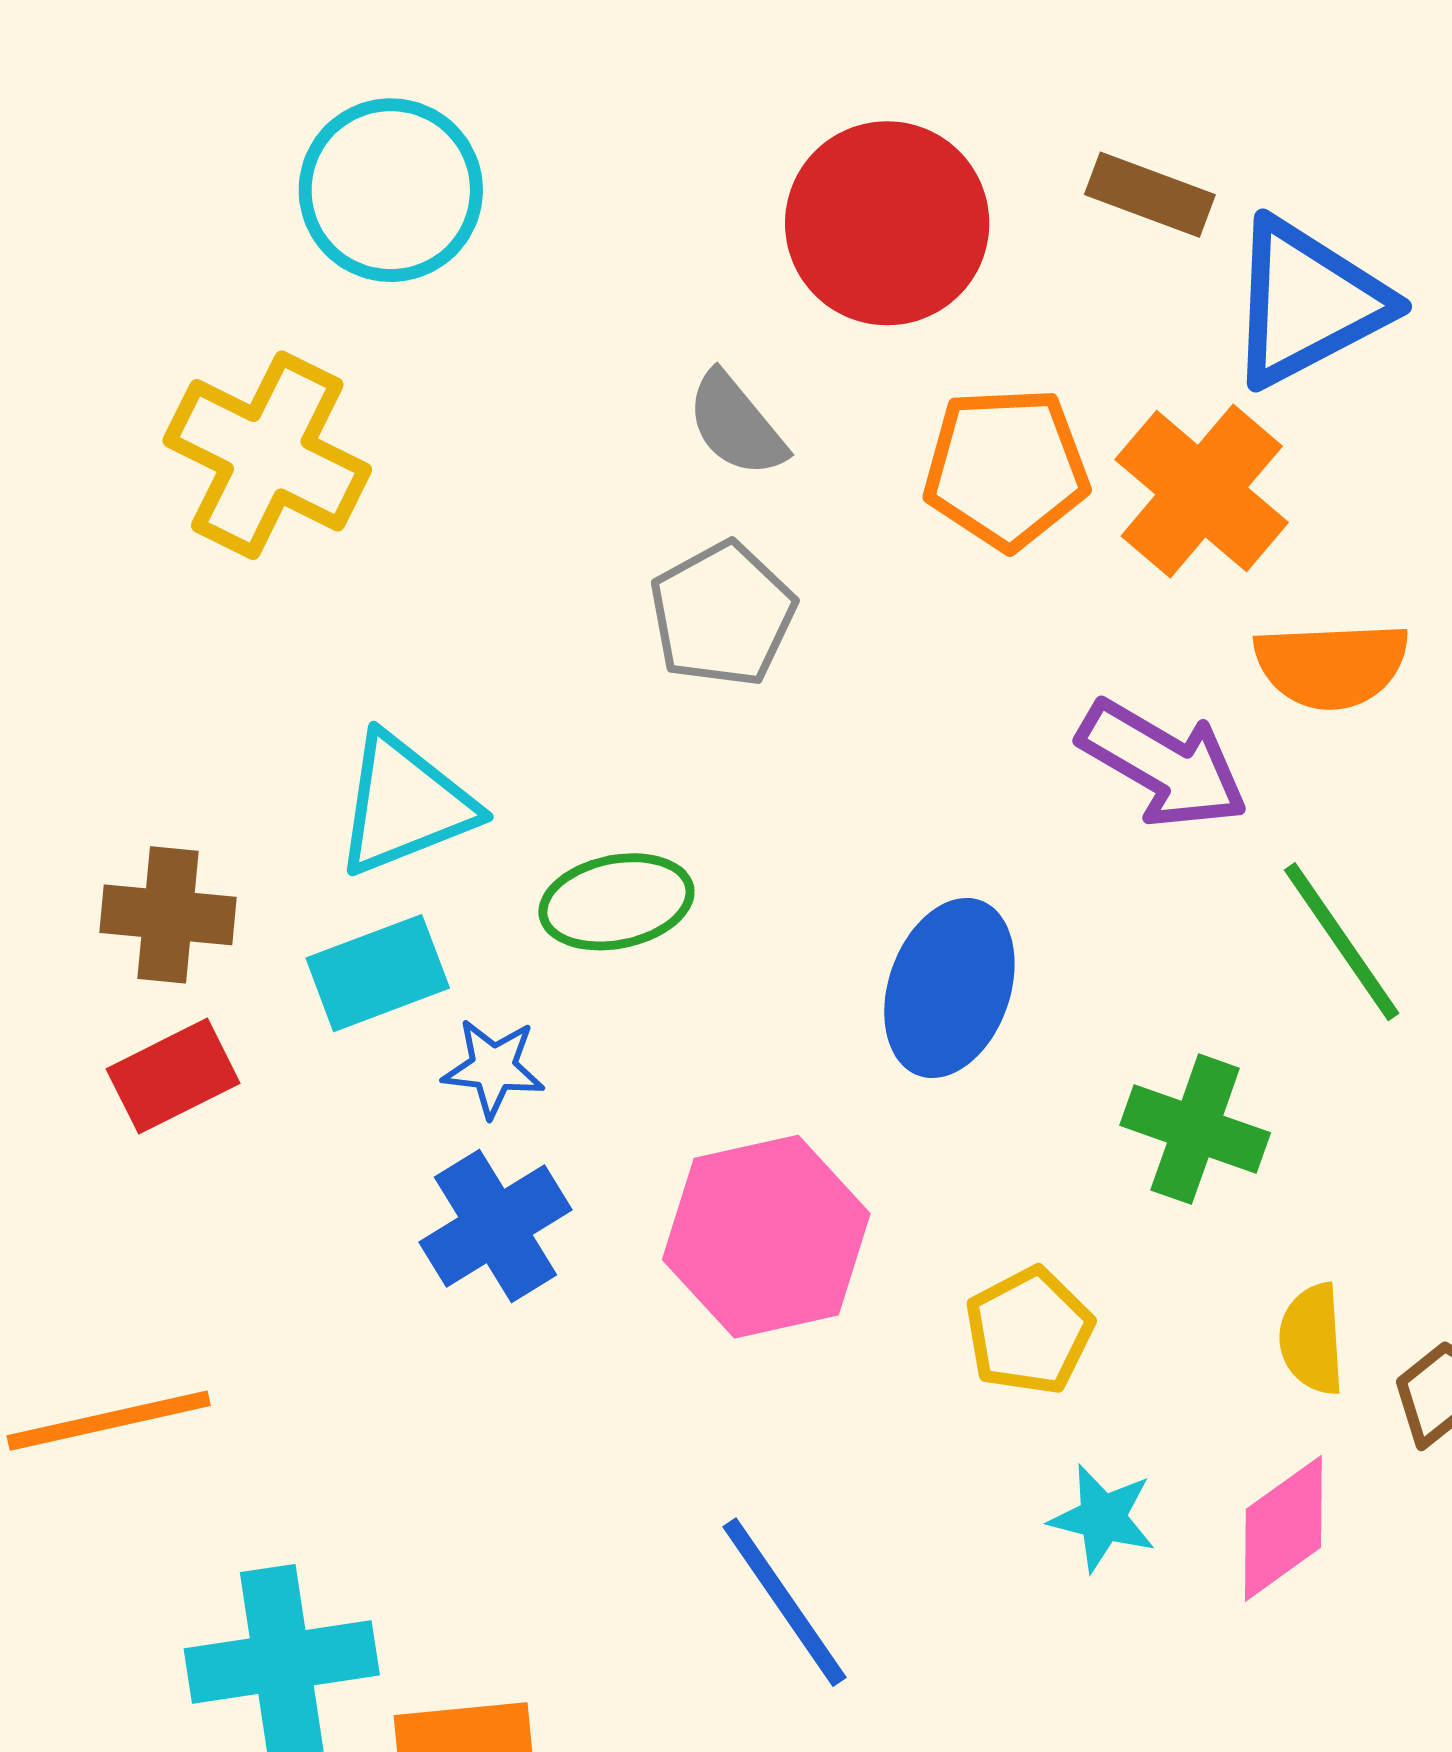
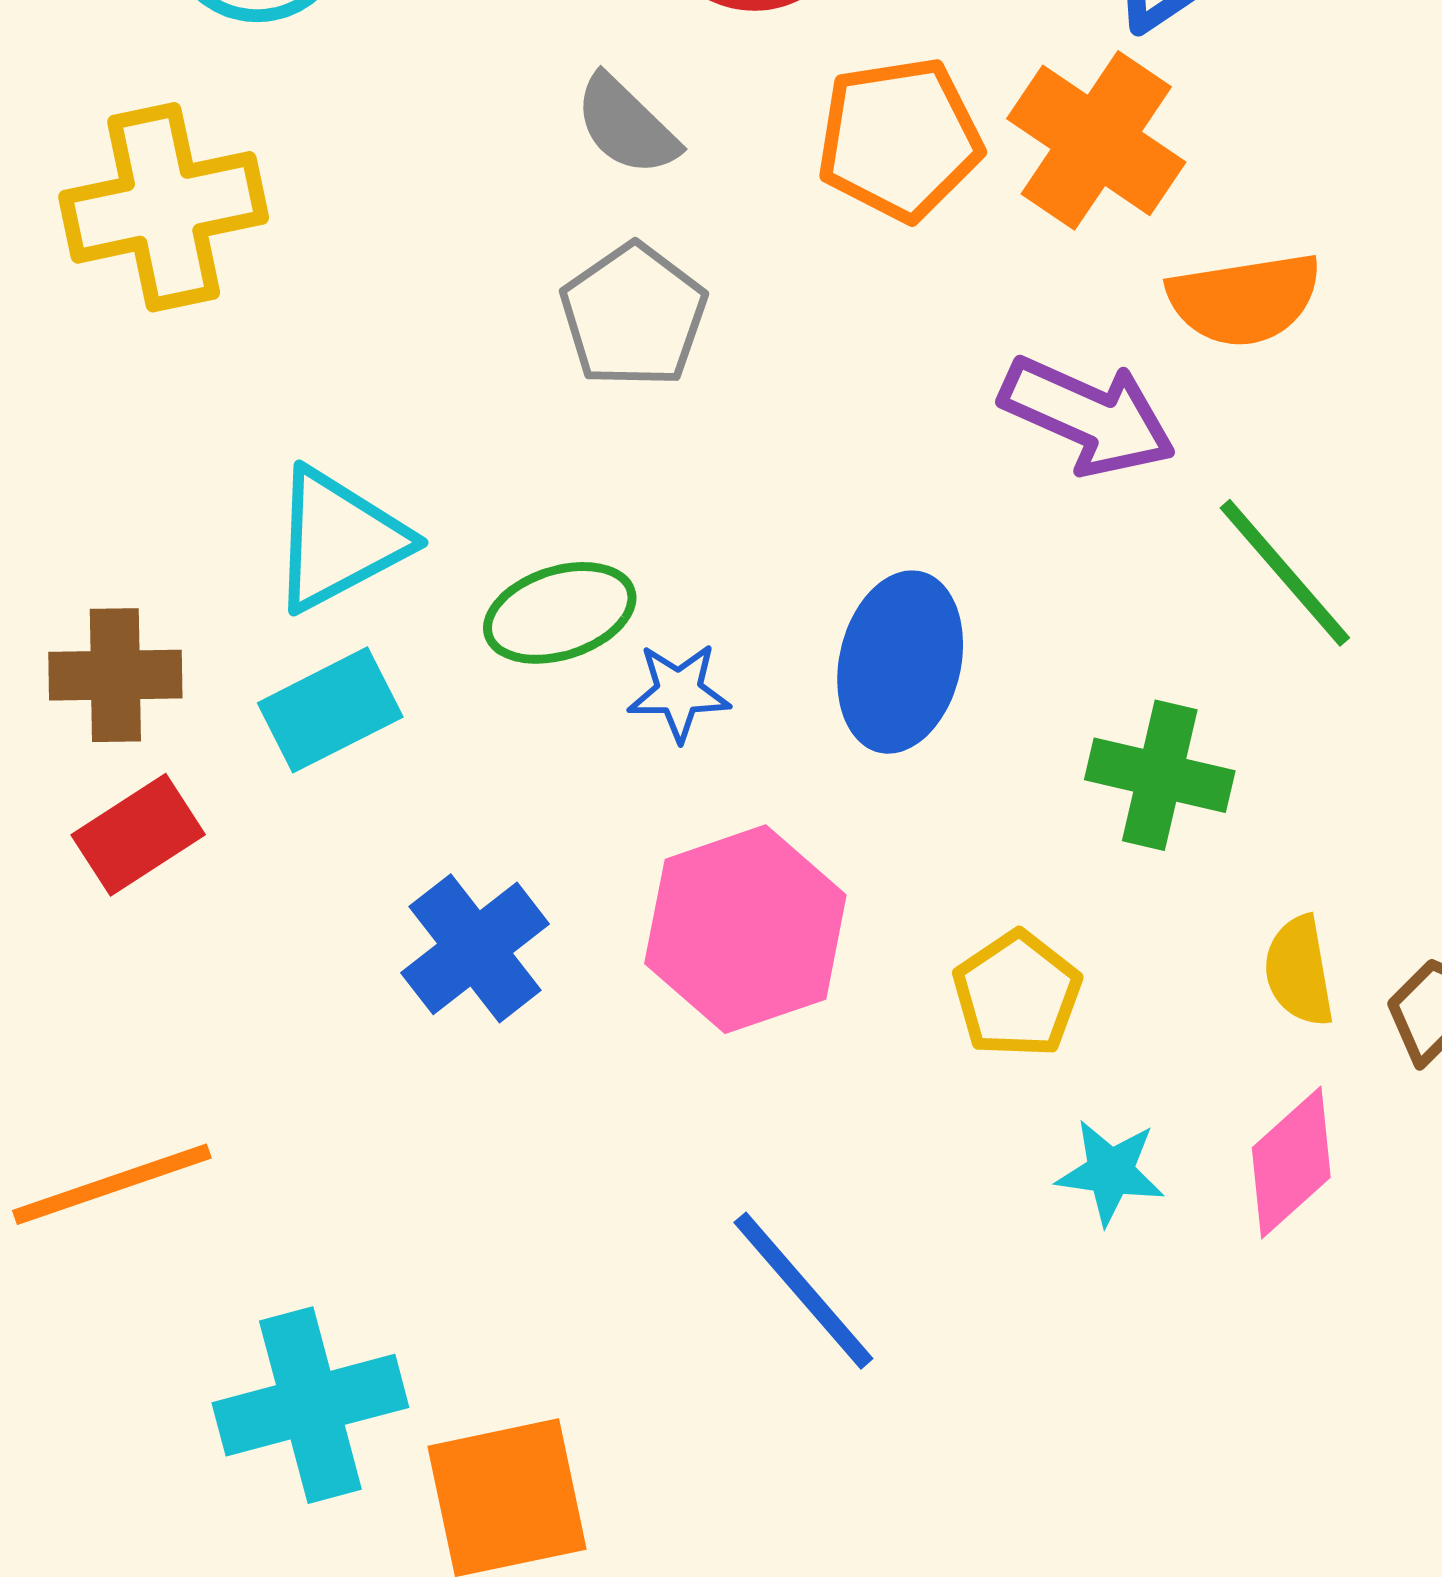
yellow cross: (267, 455) -> (164, 207), turned -32
blue star: (493, 1068) -> (679, 692), moved

